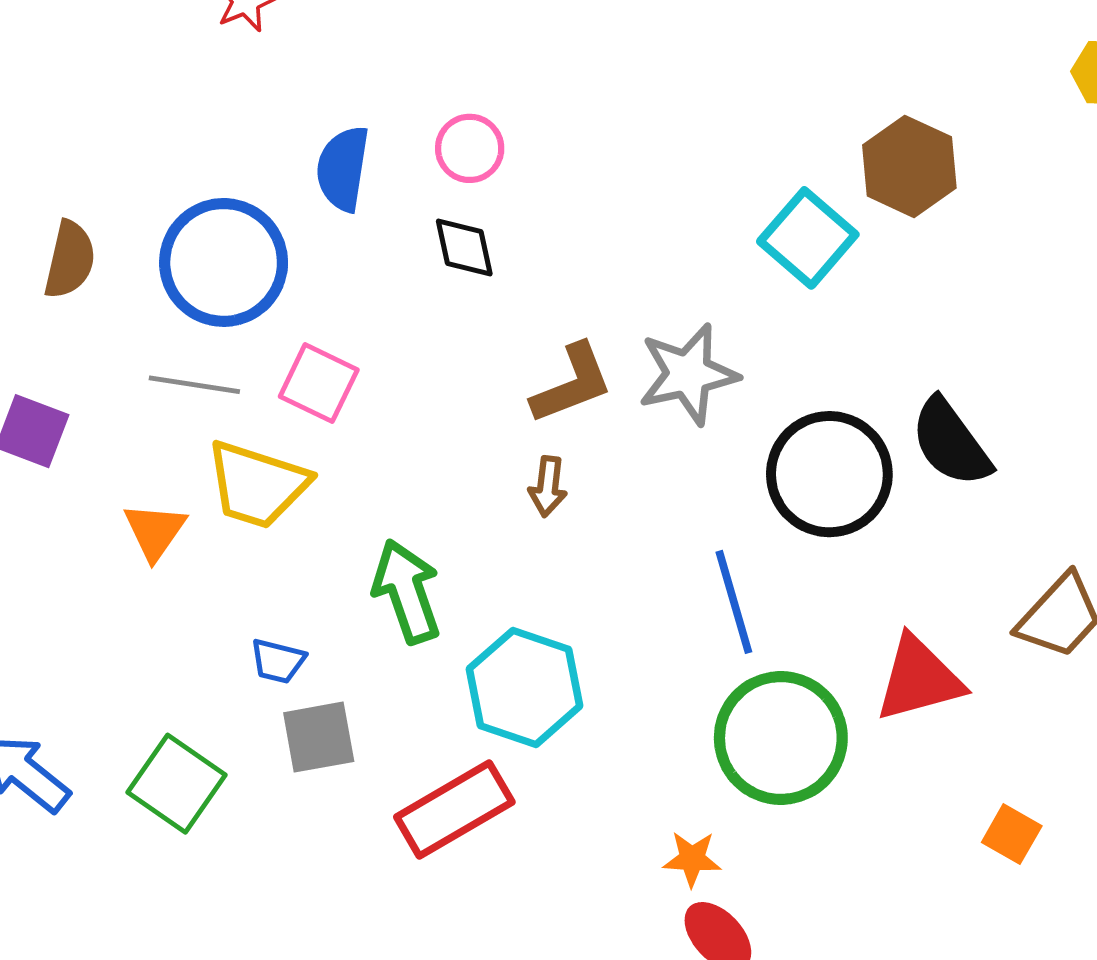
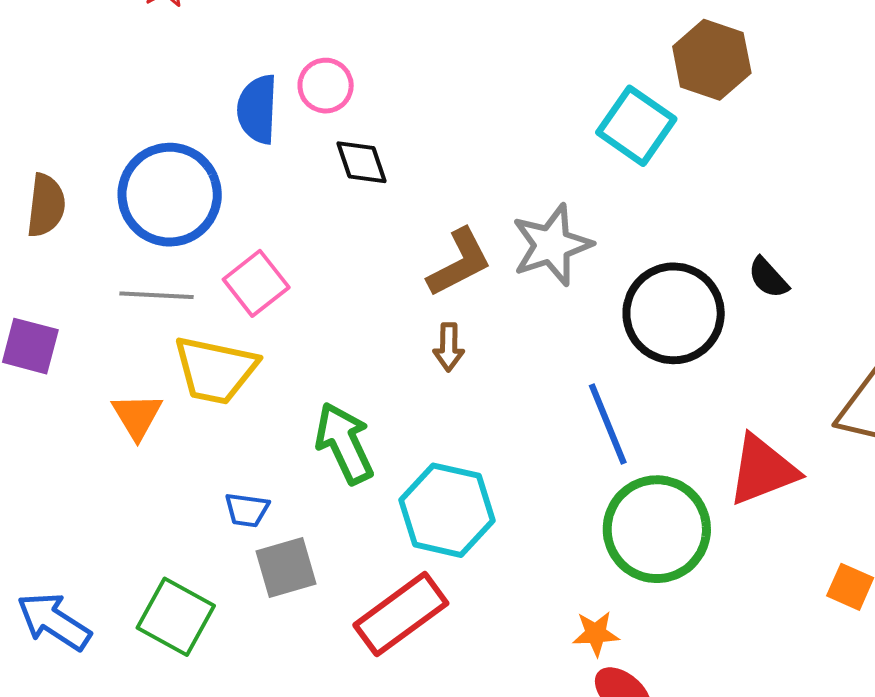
pink circle: (470, 148) -> (326, 86), moved
pink square: (319, 383) -> (256, 283), turned 32
black semicircle: (951, 442) -> (768, 278), size x0.6

